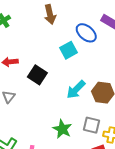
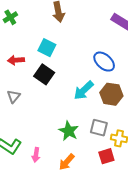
blue ellipse: (86, 33) -> (104, 62), moved
cyan square: (68, 50) -> (47, 48), moved, turned -36

